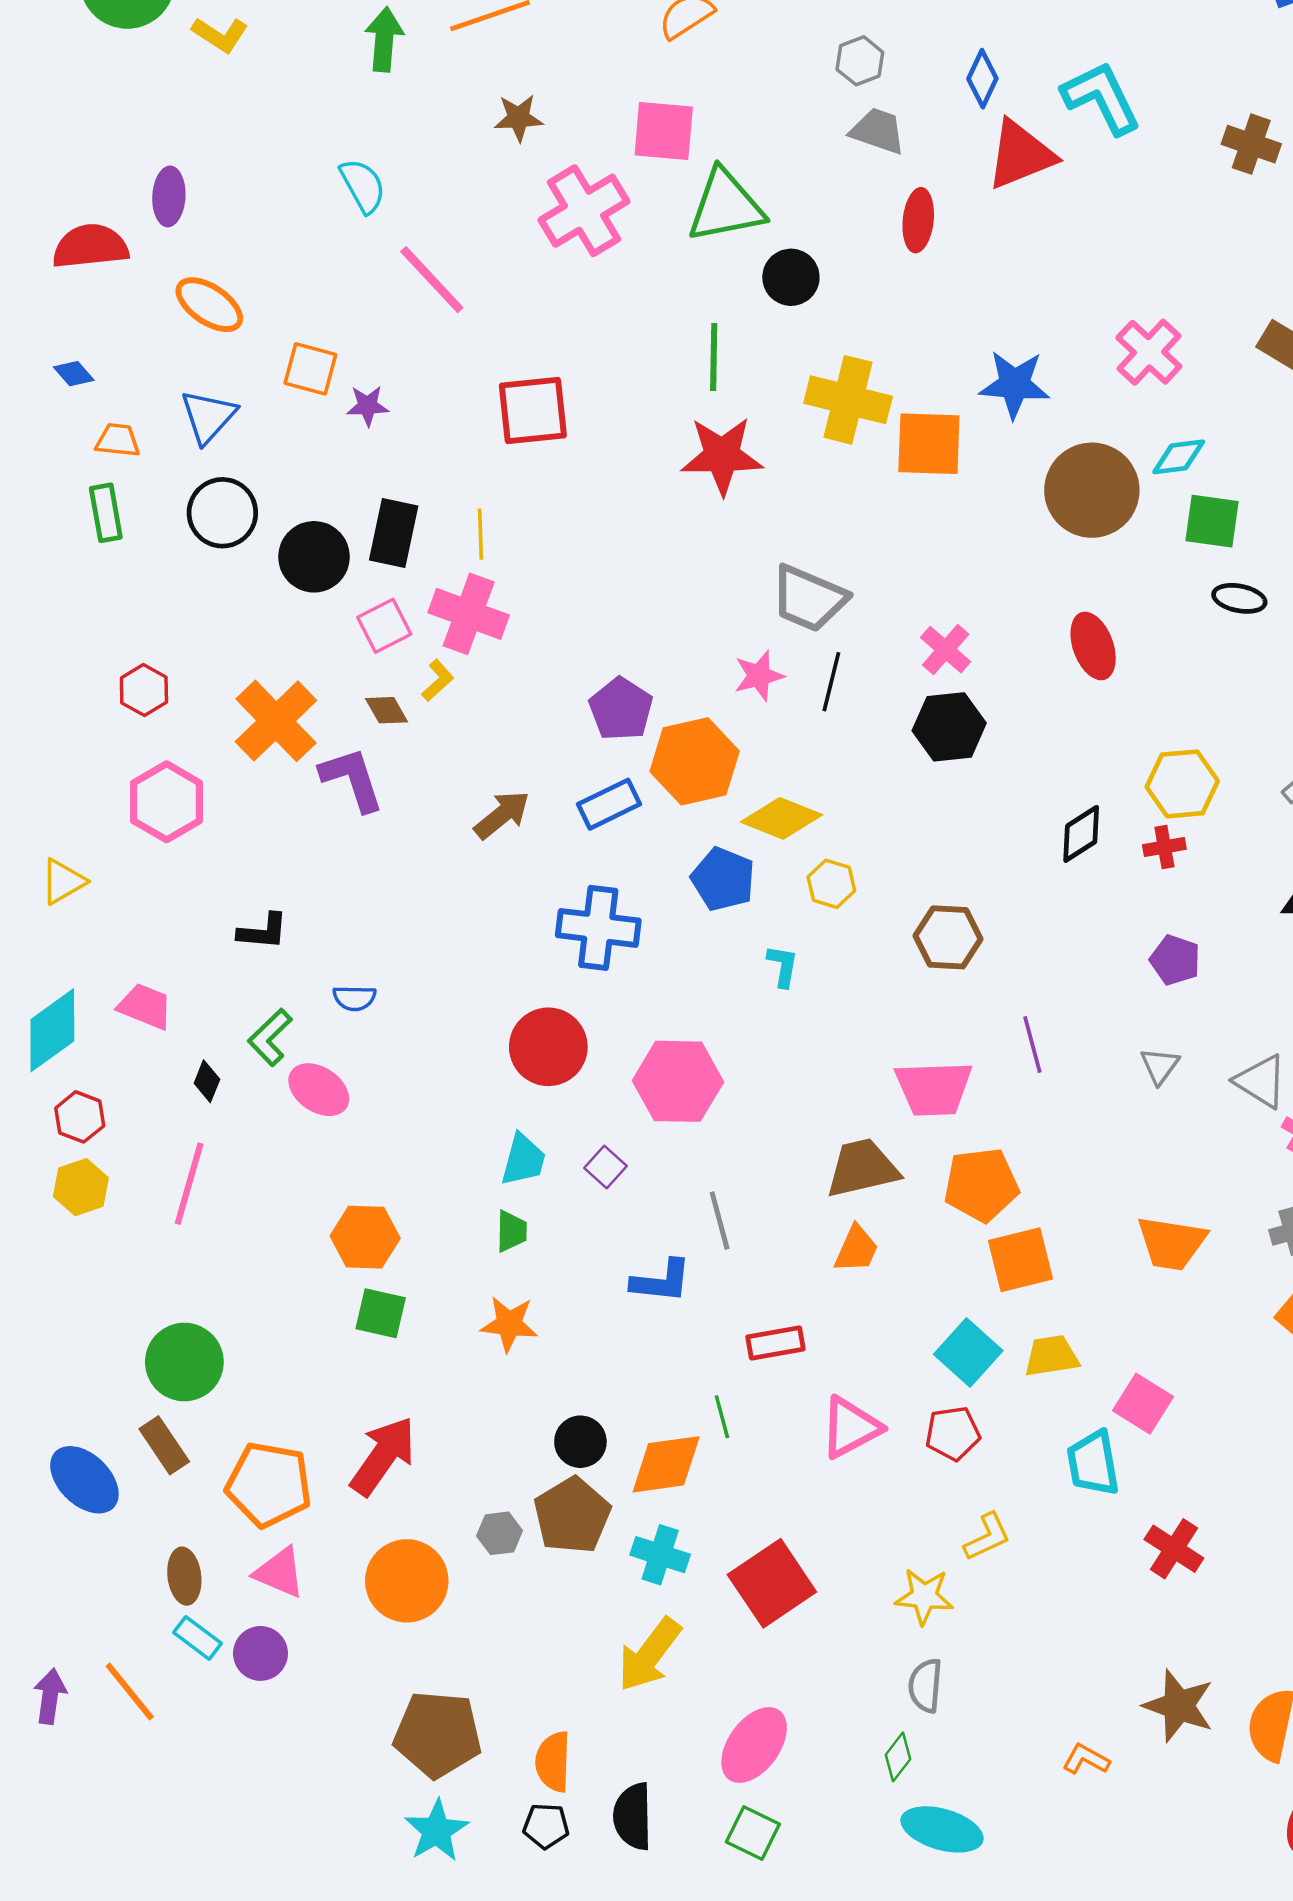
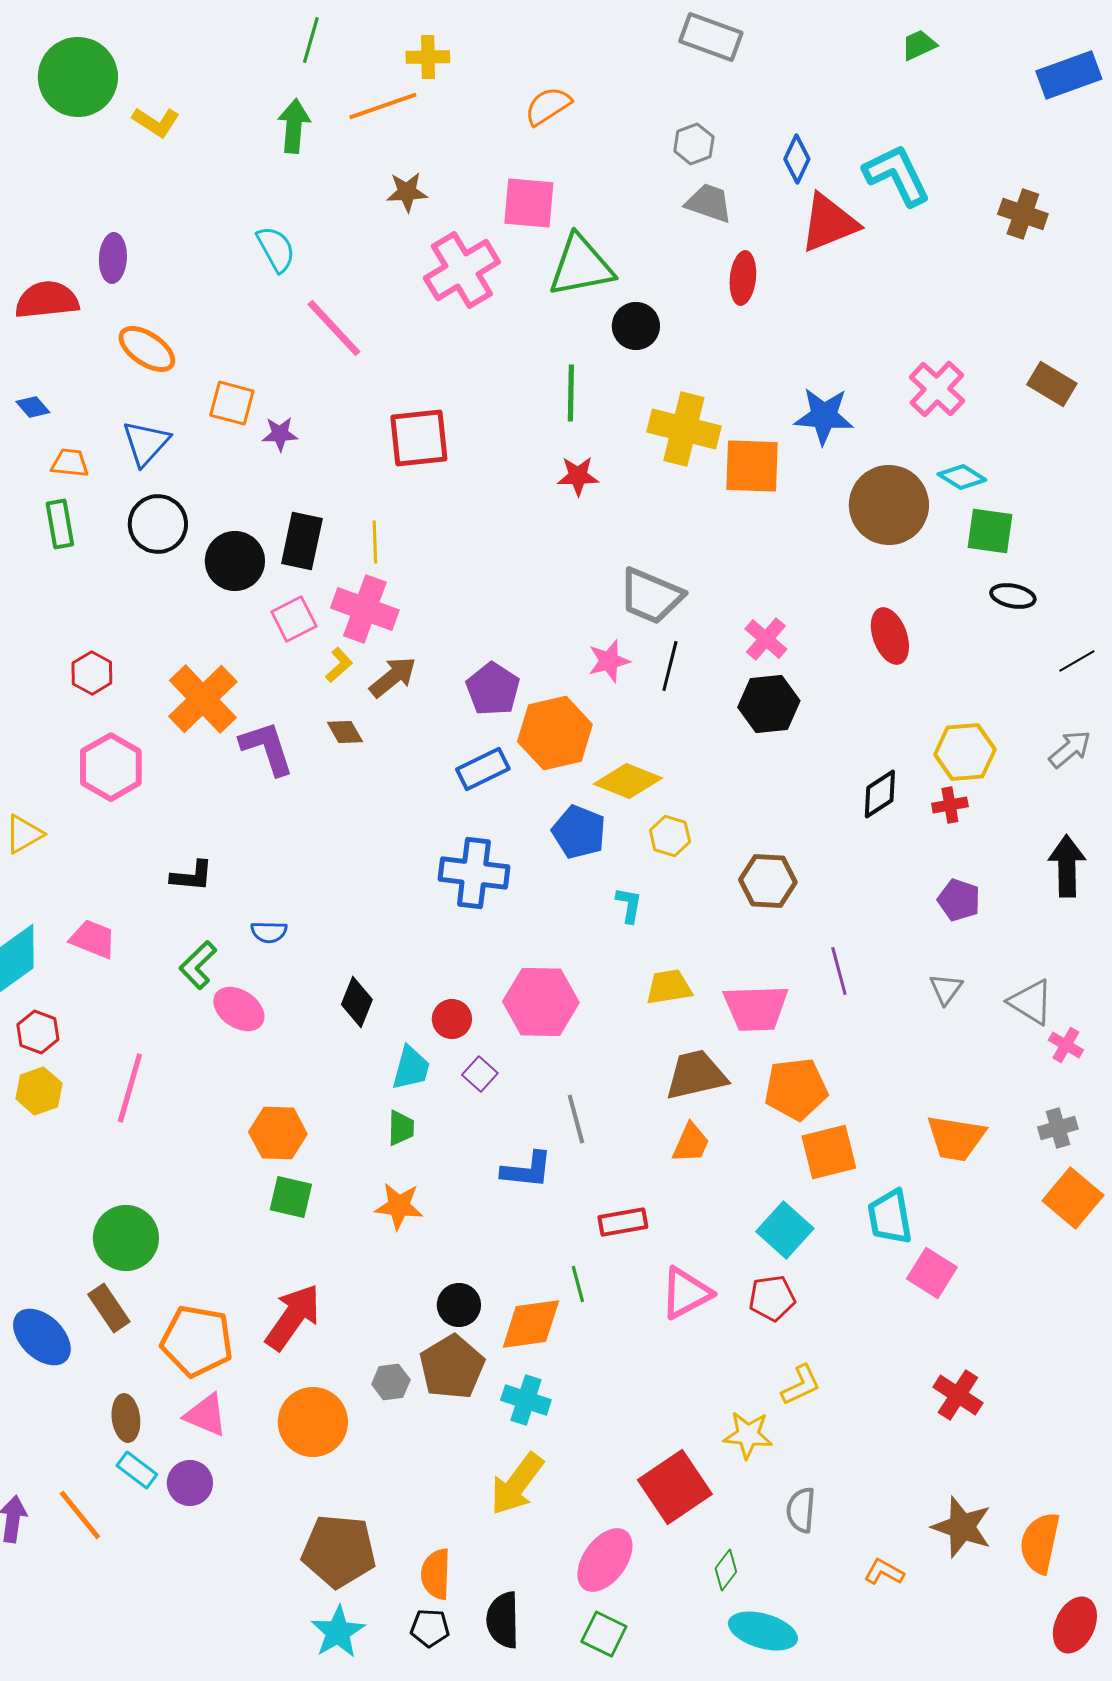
red star: (722, 456) -> (578, 476), size x0.6
cyan diamond: (1179, 457) -> (962, 477), turned 39
brown diamond: (387, 710) -> (345, 732), moved
brown arrow: (502, 815) -> (393, 677), moved
red circle: (548, 1047) -> (452, 1019), moved, size x0.6
black diamond: (207, 1081) -> (357, 1002), moved, size x1.4
yellow trapezoid: (1051, 1356) -> (669, 987), moved
cyan trapezoid: (1093, 1463) -> (890, 1217), moved
red square: (772, 1583) -> (675, 1487), moved
gray semicircle: (925, 1686) -> (801, 1510), moved

